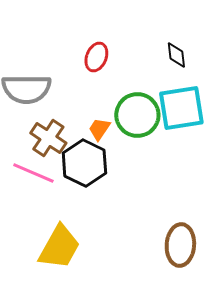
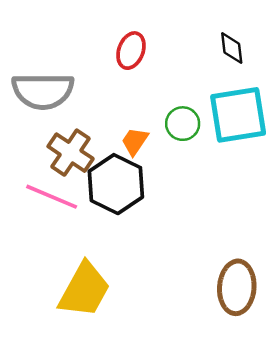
green circle: (137, 115) -> (183, 124), size x0.6

